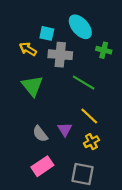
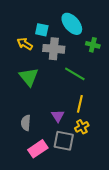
yellow line: (89, 116) -> (80, 104), turned 60
gray semicircle: (40, 134) -> (26, 123), moved, turned 42
gray square: (83, 174) -> (64, 141), moved

